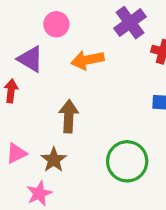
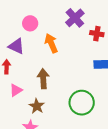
orange arrow: (87, 60) -> (51, 43), turned 84
pink triangle: (16, 153) -> (16, 90), moved

